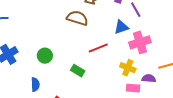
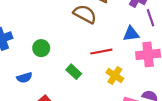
yellow cross: (128, 68) -> (115, 75), moved
blue semicircle: (35, 84) -> (24, 78), turned 64

